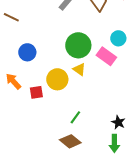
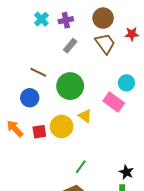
brown line: (11, 17) -> (38, 72), moved
green circle: (78, 45) -> (70, 86), moved
red square: (36, 92) -> (39, 132), moved

